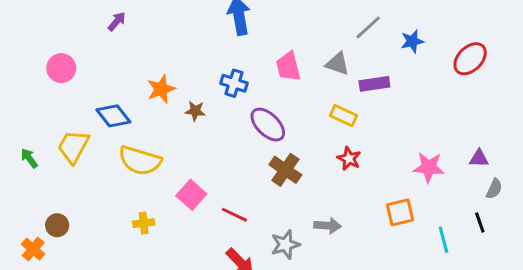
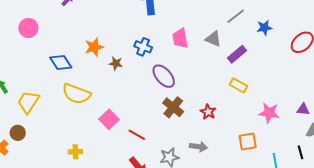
purple rectangle: (374, 84) -> (237, 54), turned -36
yellow rectangle: (343, 116) -> (239, 85), moved
yellow trapezoid: (73, 147) -> (28, 102), moved
red star: (349, 159) -> (208, 112), moved
yellow cross: (144, 223) -> (75, 152), moved

